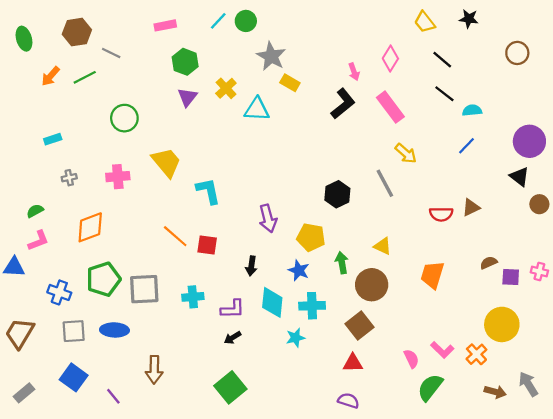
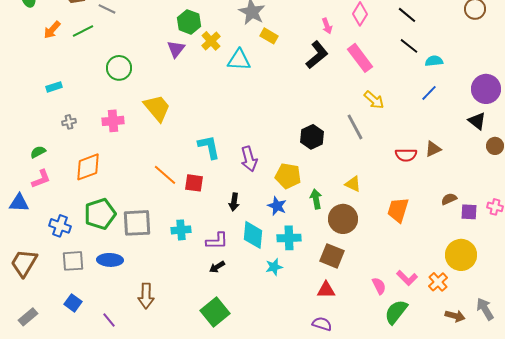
green hexagon: (185, 62) -> (189, 22), moved
cyan L-shape: (208, 191) -> (209, 147), moved
brown square: (359, 326) -> (332, 256), turned -30
blue square: (74, 377) -> (73, 303), size x0.7

